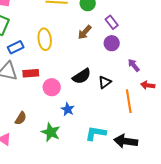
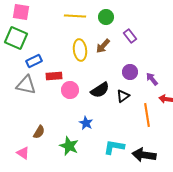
yellow ellipse: (45, 39) -> (80, 50), moved
purple circle: (112, 43) -> (130, 72), moved
red rectangle: (31, 73) -> (54, 76), moved
pink circle: (52, 87) -> (70, 90), moved

